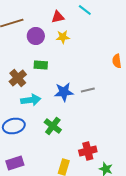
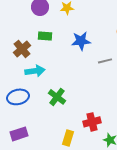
gray line: (88, 90) -> (105, 61), moved
blue star: (64, 92) -> (81, 41), moved

